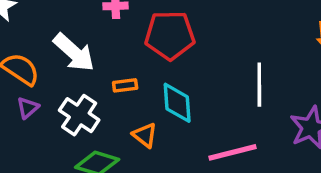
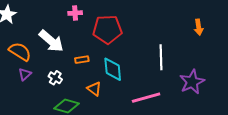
white cross: (79, 115) -> (55, 78), size x0.6

